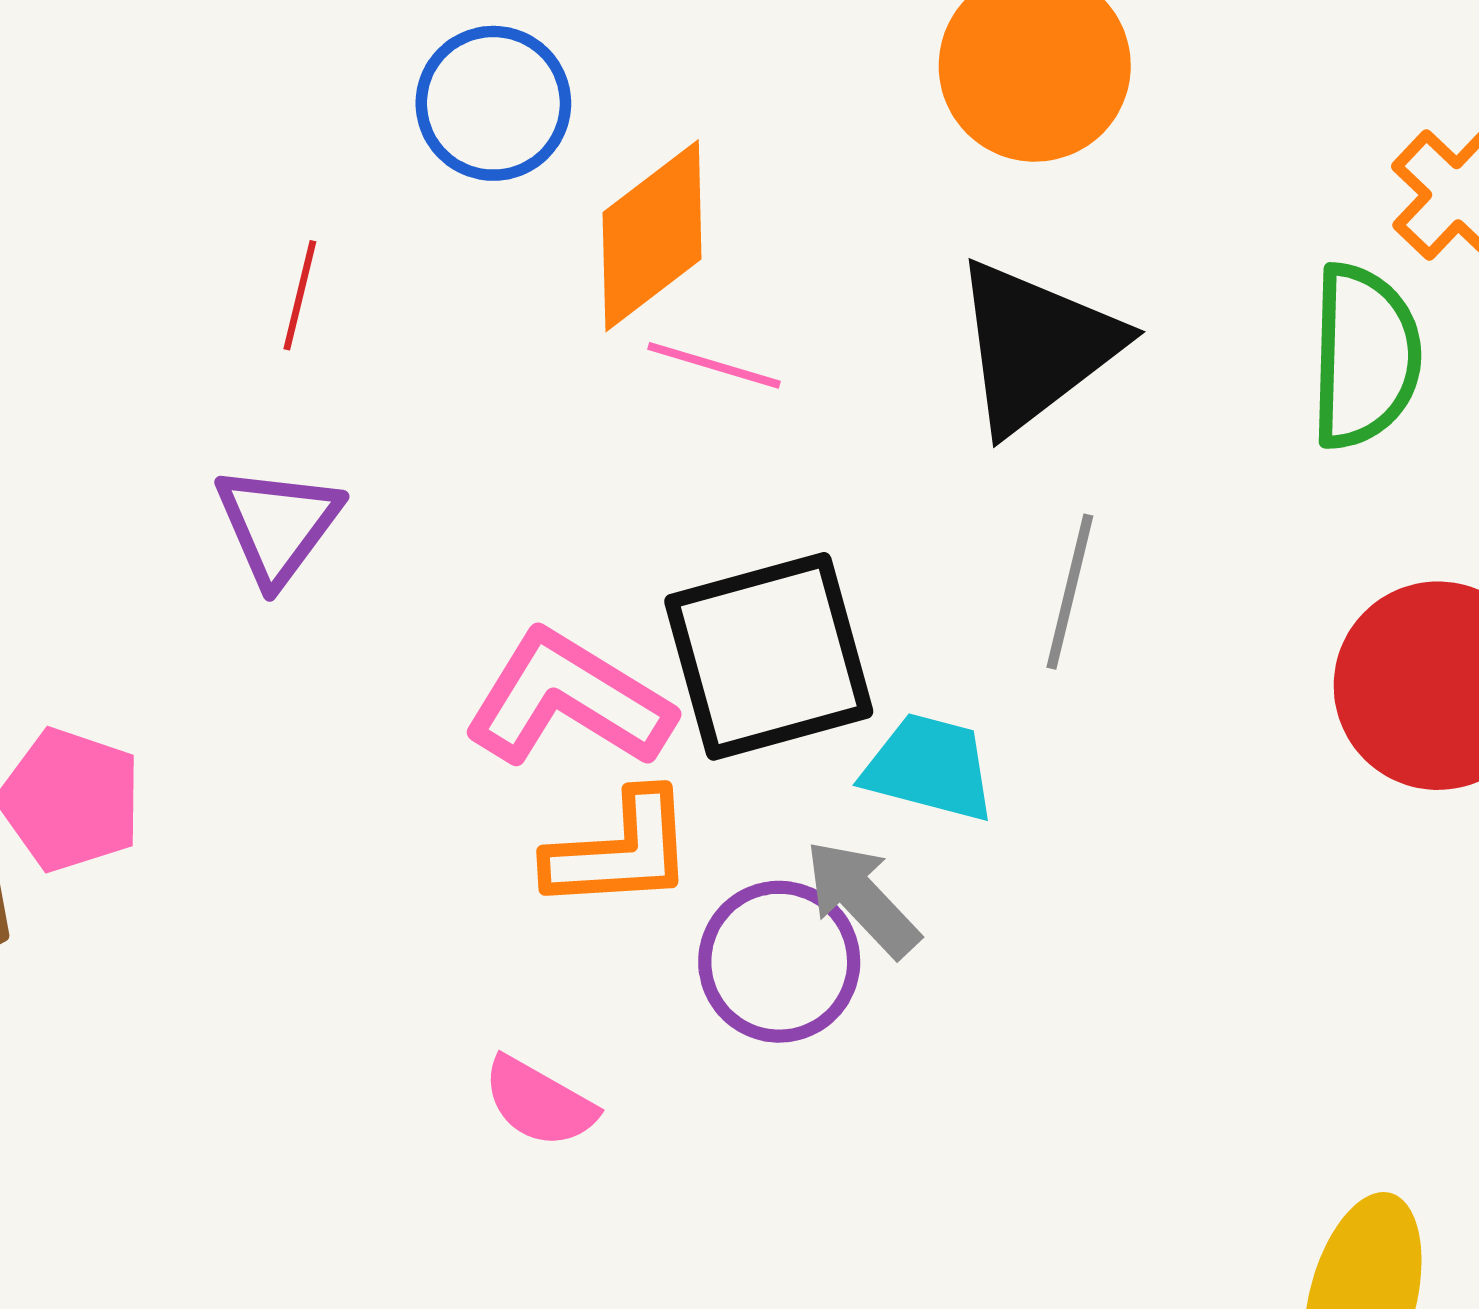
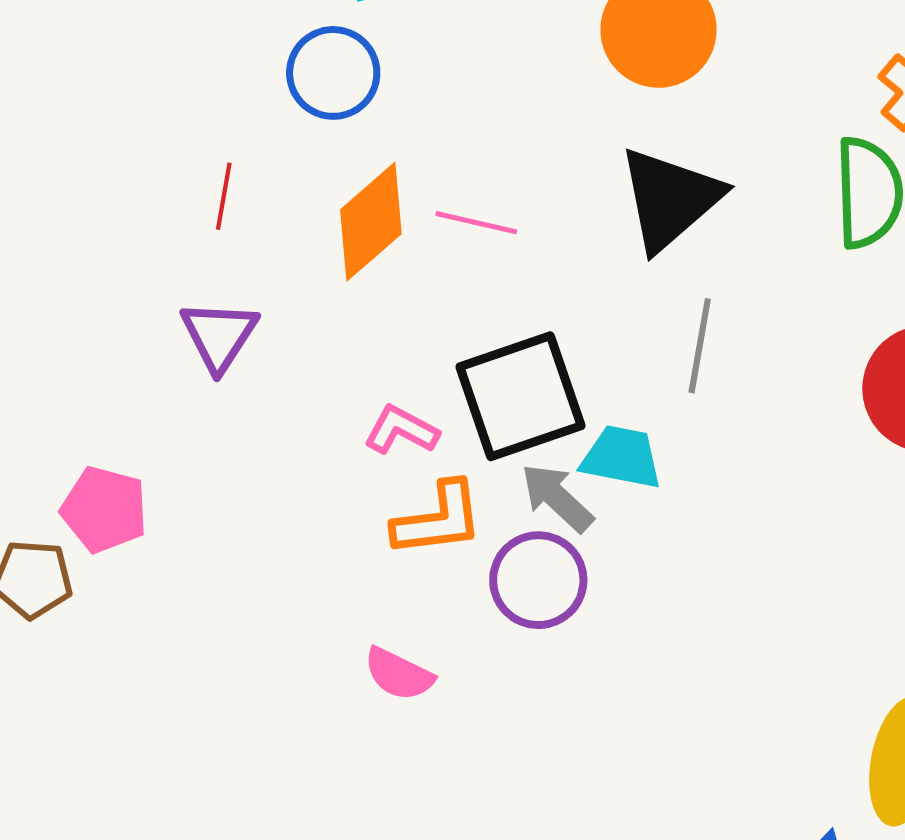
orange diamond: (652, 236) -> (371, 222), moved
pink L-shape: (569, 700) -> (401, 430), size x0.6
gray arrow: (862, 899) -> (557, 498), moved

